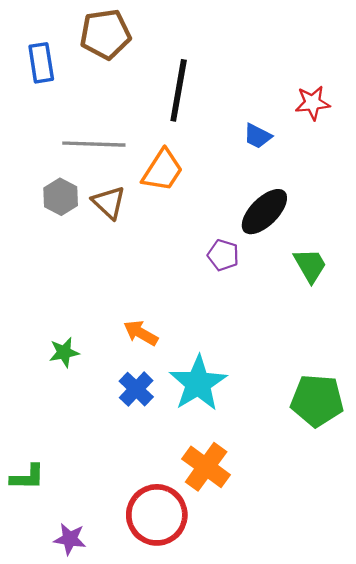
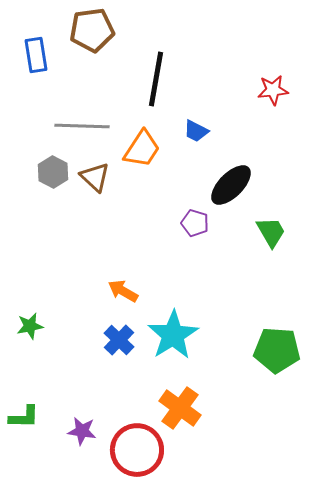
blue trapezoid: (258, 136) -> (196, 131), moved
green star: (64, 352) -> (30, 326), moved
purple star: (70, 539) -> (82, 431), moved

